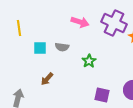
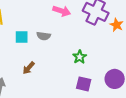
green star: (89, 61) -> (80, 57), moved

